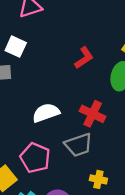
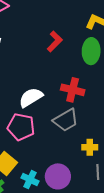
pink pentagon: (35, 158) -> (21, 127), moved

